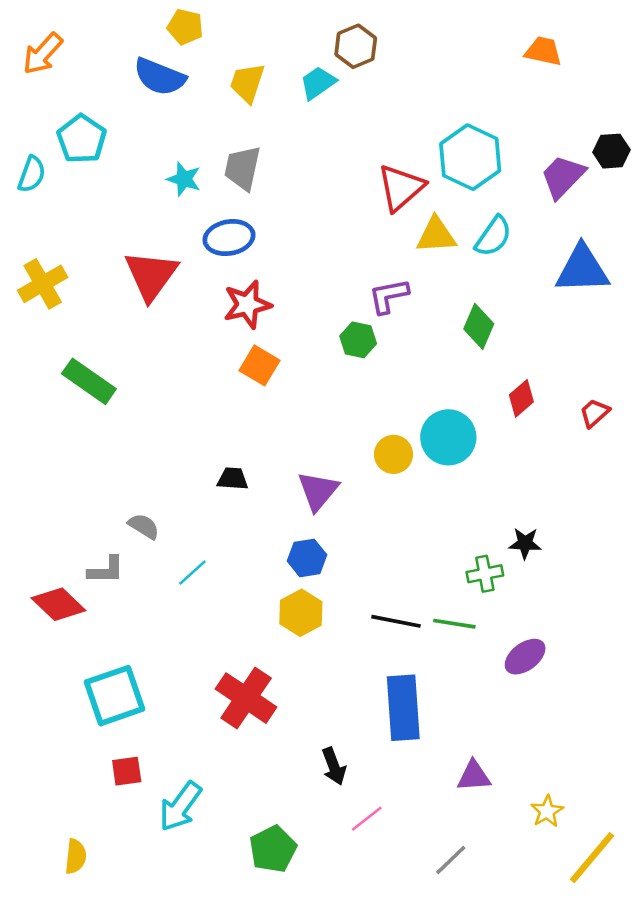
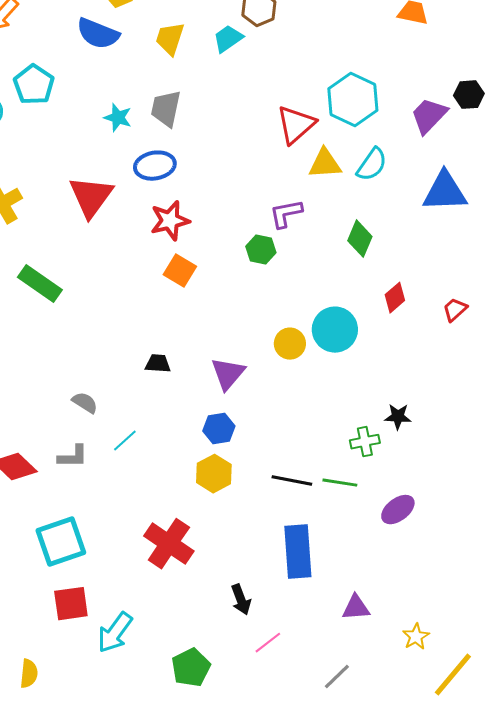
gray L-shape: (106, 570) -> (73, 457), moved
red square: (127, 771) -> (71, 604), size x1.4

